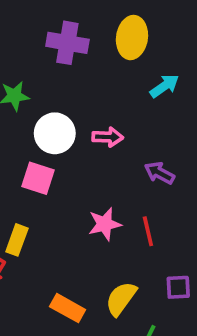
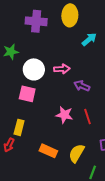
purple arrow: (159, 173) -> (82, 86), moved
pink star: (105, 224) -> (64, 115), turned 30
orange rectangle: (68, 308) -> (48, 151), moved

